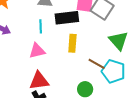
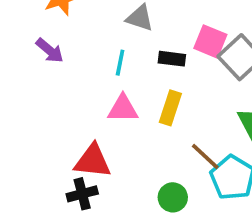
black rectangle: (67, 18) -> (172, 59), size x0.6
pink triangle: (37, 51) -> (123, 109), moved

